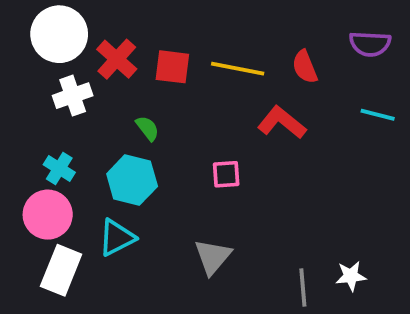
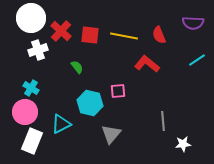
cyan line: (378, 115) -> (197, 60), turned -48
cyan hexagon: (132, 180) -> (90, 103), moved
gray line: (303, 287) -> (163, 121), moved

